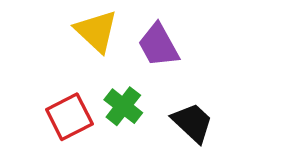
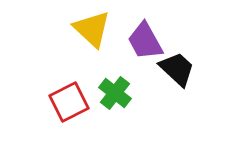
black trapezoid: (192, 123) -> (177, 69), moved

